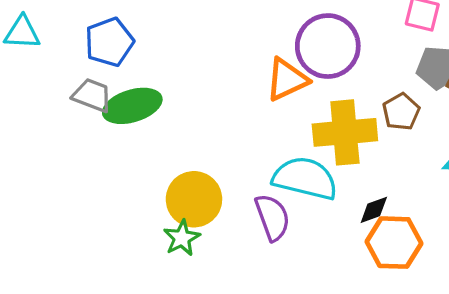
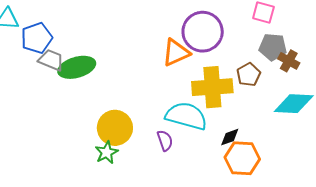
blue pentagon: (109, 42) -> (37, 38), moved
purple semicircle: (272, 217) -> (165, 140), size x0.7

